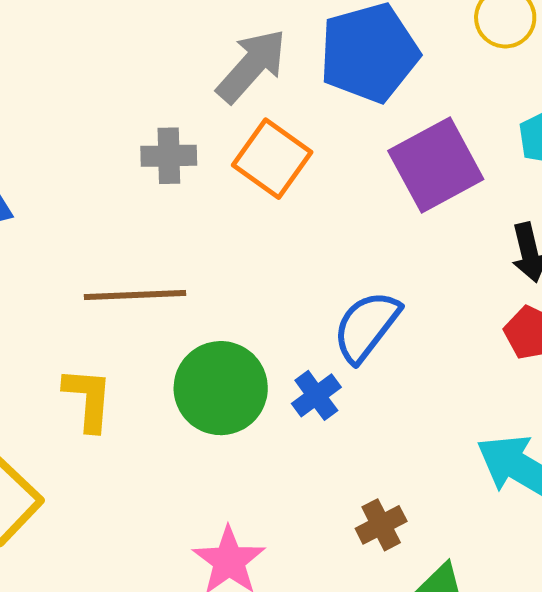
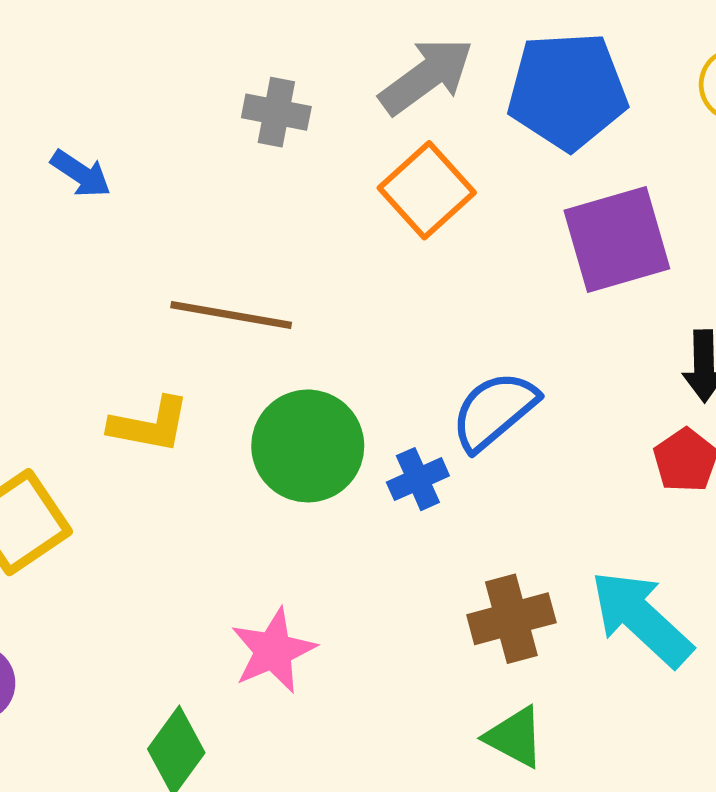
gray cross: (169, 156) -> (276, 112), moved
yellow L-shape: (88, 399) -> (150, 425), turned 84
brown cross: (381, 525) -> (511, 619), moved, size x1.4

